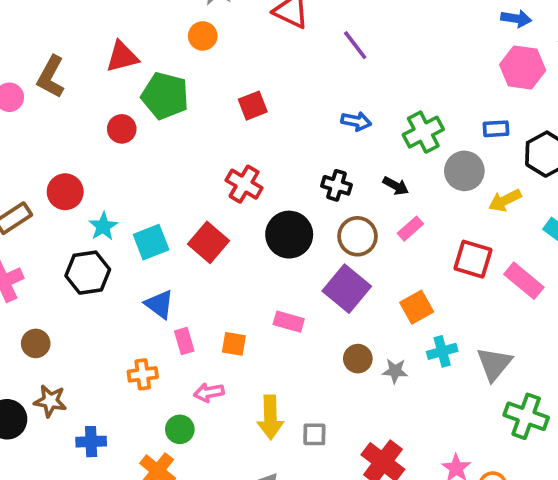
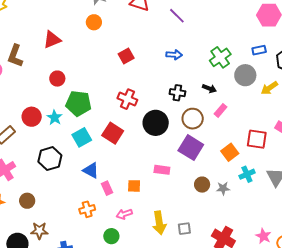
green pentagon: (165, 96) -> (78, 103), moved
blue arrow: (356, 121) -> (174, 55), moved
cyan star: (103, 226) -> (55, 118), moved
red square: (473, 259) -> (257, 139), moved

